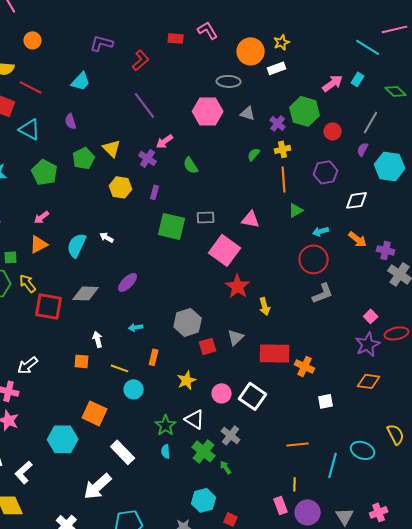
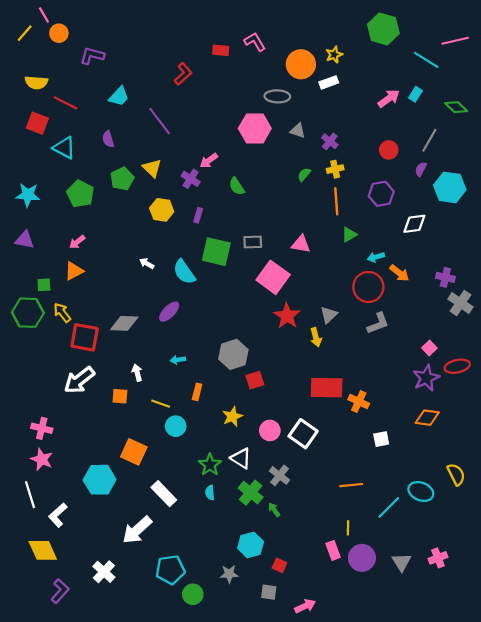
orange circle: (33, 40) -> (59, 33), moved
purple L-shape: (102, 43) -> (92, 56), moved
purple line: (145, 105) -> (160, 121), moved
green hexagon: (305, 111) -> (383, 29), moved
orange arrow: (358, 239) -> (399, 273), moved
cyan semicircle: (77, 245) -> (184, 272), moved, turned -60
gray triangle: (236, 337) -> (329, 315), moved
white arrow: (28, 365) -> (79, 380), moved, size x1.4
cyan line: (333, 465) -> (389, 508), turned 30

